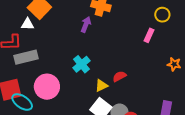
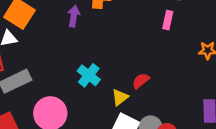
purple arrow: (86, 24) -> (74, 16), moved

